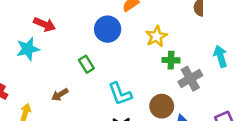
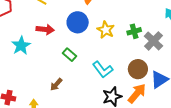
red arrow: (45, 24) -> (45, 29), moved
yellow star: (156, 36) -> (106, 30), moved
cyan star: (28, 49) -> (21, 46), moved

